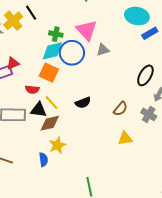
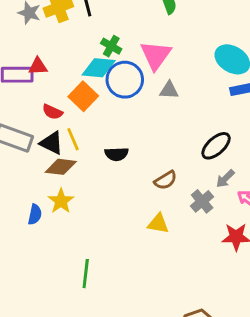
yellow star: (57, 145) -> (61, 201), turned -30

